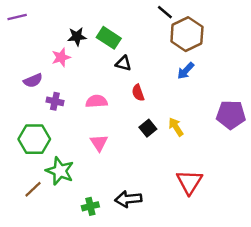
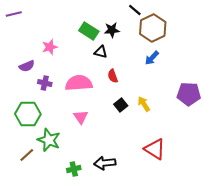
black star: (77, 37) -> (112, 30), moved
pink semicircle: (97, 101) -> (79, 83), size x1.5
red triangle: (189, 182) -> (155, 149), turned -30

